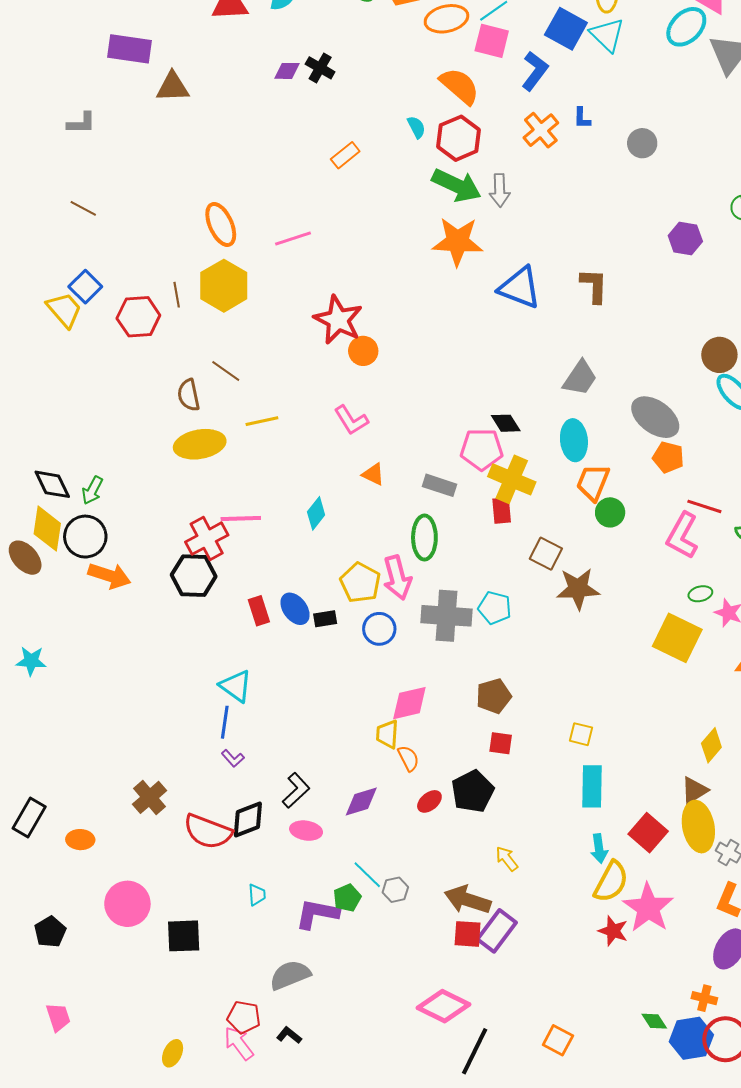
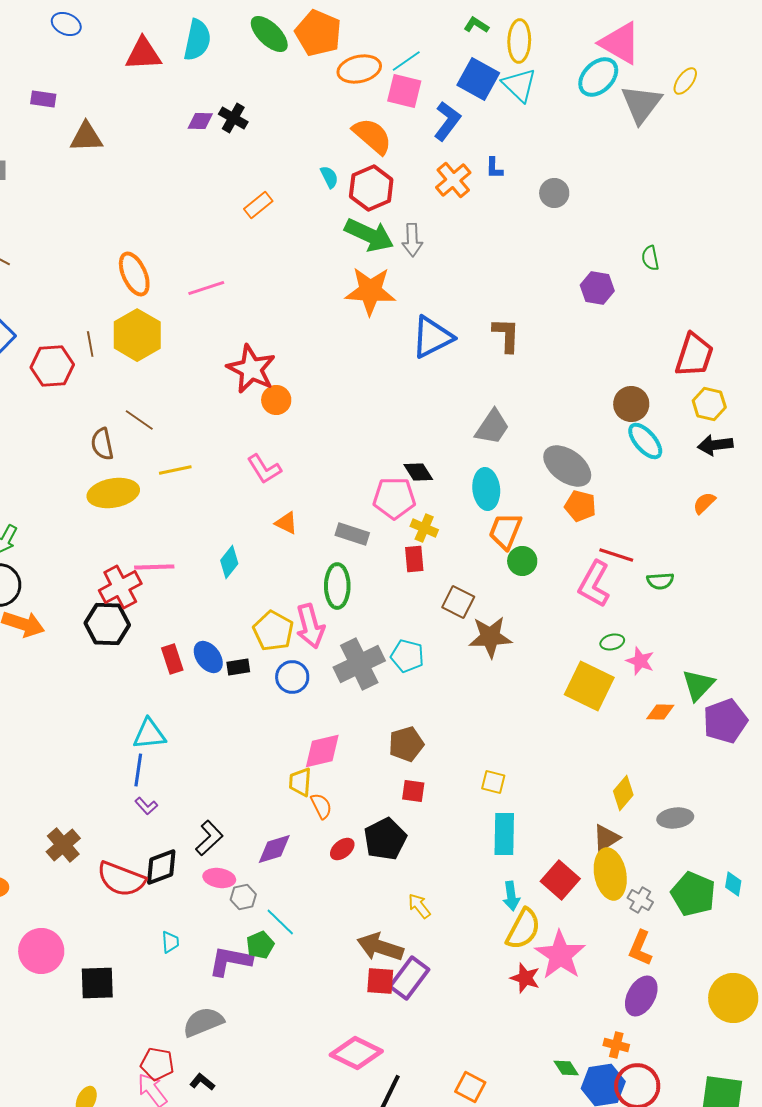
purple rectangle: (129, 49) -> (43, 99), size x0.6
blue triangle: (520, 288) -> (432, 337), turned -48
yellow cross: (512, 479) -> (424, 528), size x0.6
gray cross: (447, 616) -> (359, 664), turned -30
cyan triangle: (236, 686) -> (149, 734), turned -42
gray hexagon: (395, 890) -> (243, 897), moved

